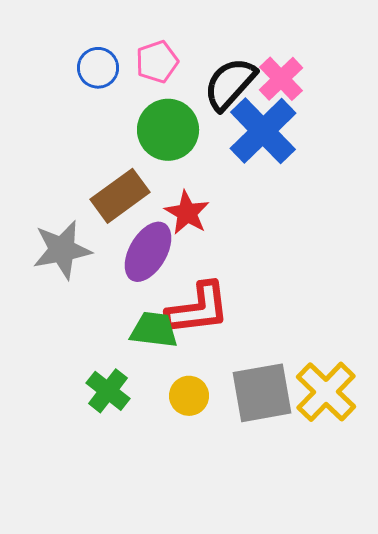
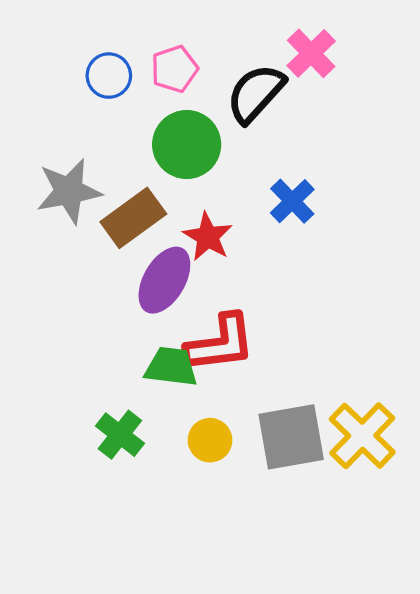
pink cross: (281, 79) -> (311, 53), moved
blue cross: (263, 131) -> (292, 201), moved, size x0.6
gray star: (62, 250) -> (69, 191), moved

